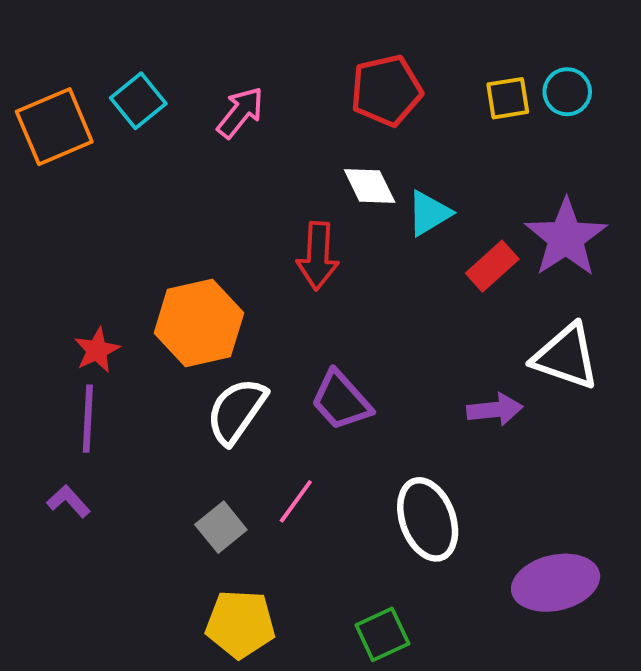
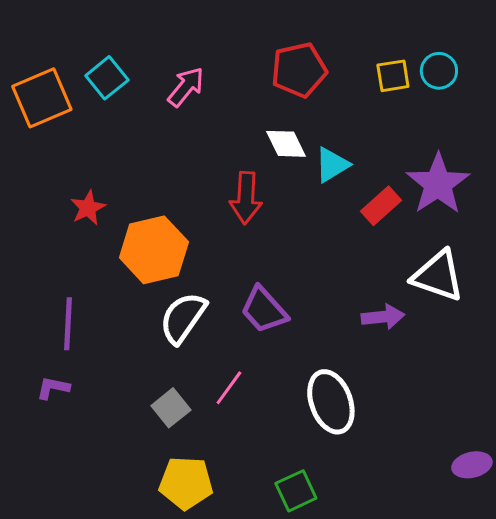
red star: (97, 350) -> (88, 208), moved
purple L-shape: (68, 501) -> (53, 388), turned -36
purple ellipse: (556, 583) -> (472, 465), moved, size x0.6

